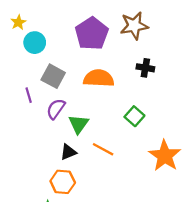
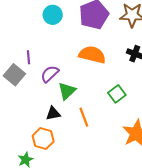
cyan circle: (35, 43) -> (53, 15), moved
gray square: (53, 76) -> (14, 75), moved
orange line: (103, 149) -> (84, 117), turned 30

